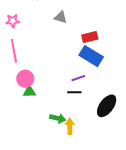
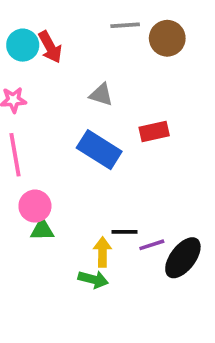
blue rectangle: (91, 56) -> (99, 150), moved
purple line: (78, 78) -> (152, 245), moved
yellow arrow: (70, 126) -> (102, 252), moved

